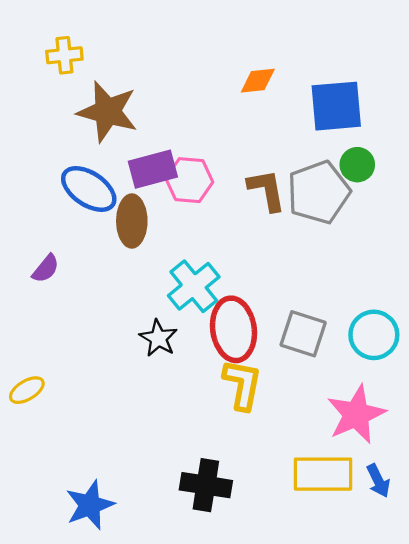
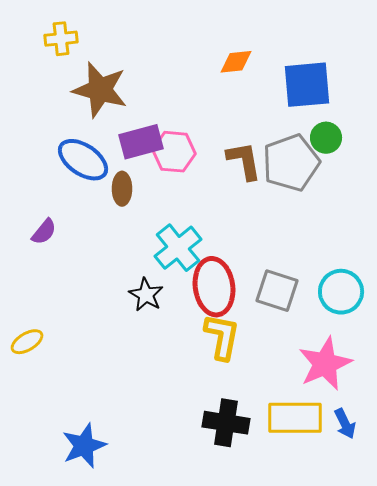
brown ellipse: (132, 221) -> (122, 189), size x0.7
black cross: (206, 485) -> (226, 423), moved

